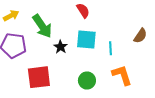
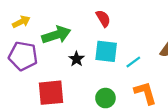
green arrow: (42, 26) -> (56, 35), turned -75
cyan line: (111, 48) -> (133, 62), turned 56

